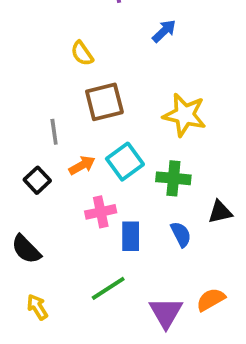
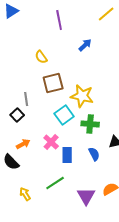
yellow star: (185, 115) -> (82, 96), moved
orange arrow: (82, 165) -> (23, 144), moved
black square: (37, 180) -> (17, 115), moved
pink cross: (101, 212) -> (51, 142), turned -35
yellow arrow: (37, 307) -> (25, 194), moved

